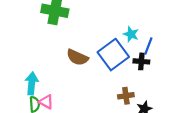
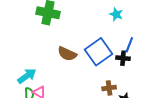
cyan star: (131, 34) -> (116, 14), moved
cyan arrow: (32, 83) -> (27, 76), turned 48

